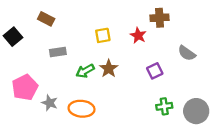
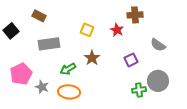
yellow square: (103, 35) -> (87, 30), turned 32
gray rectangle: (58, 52) -> (49, 44), size x1.5
green arrow: (85, 71) -> (68, 69), moved
gray circle: (196, 111) -> (158, 81), moved

